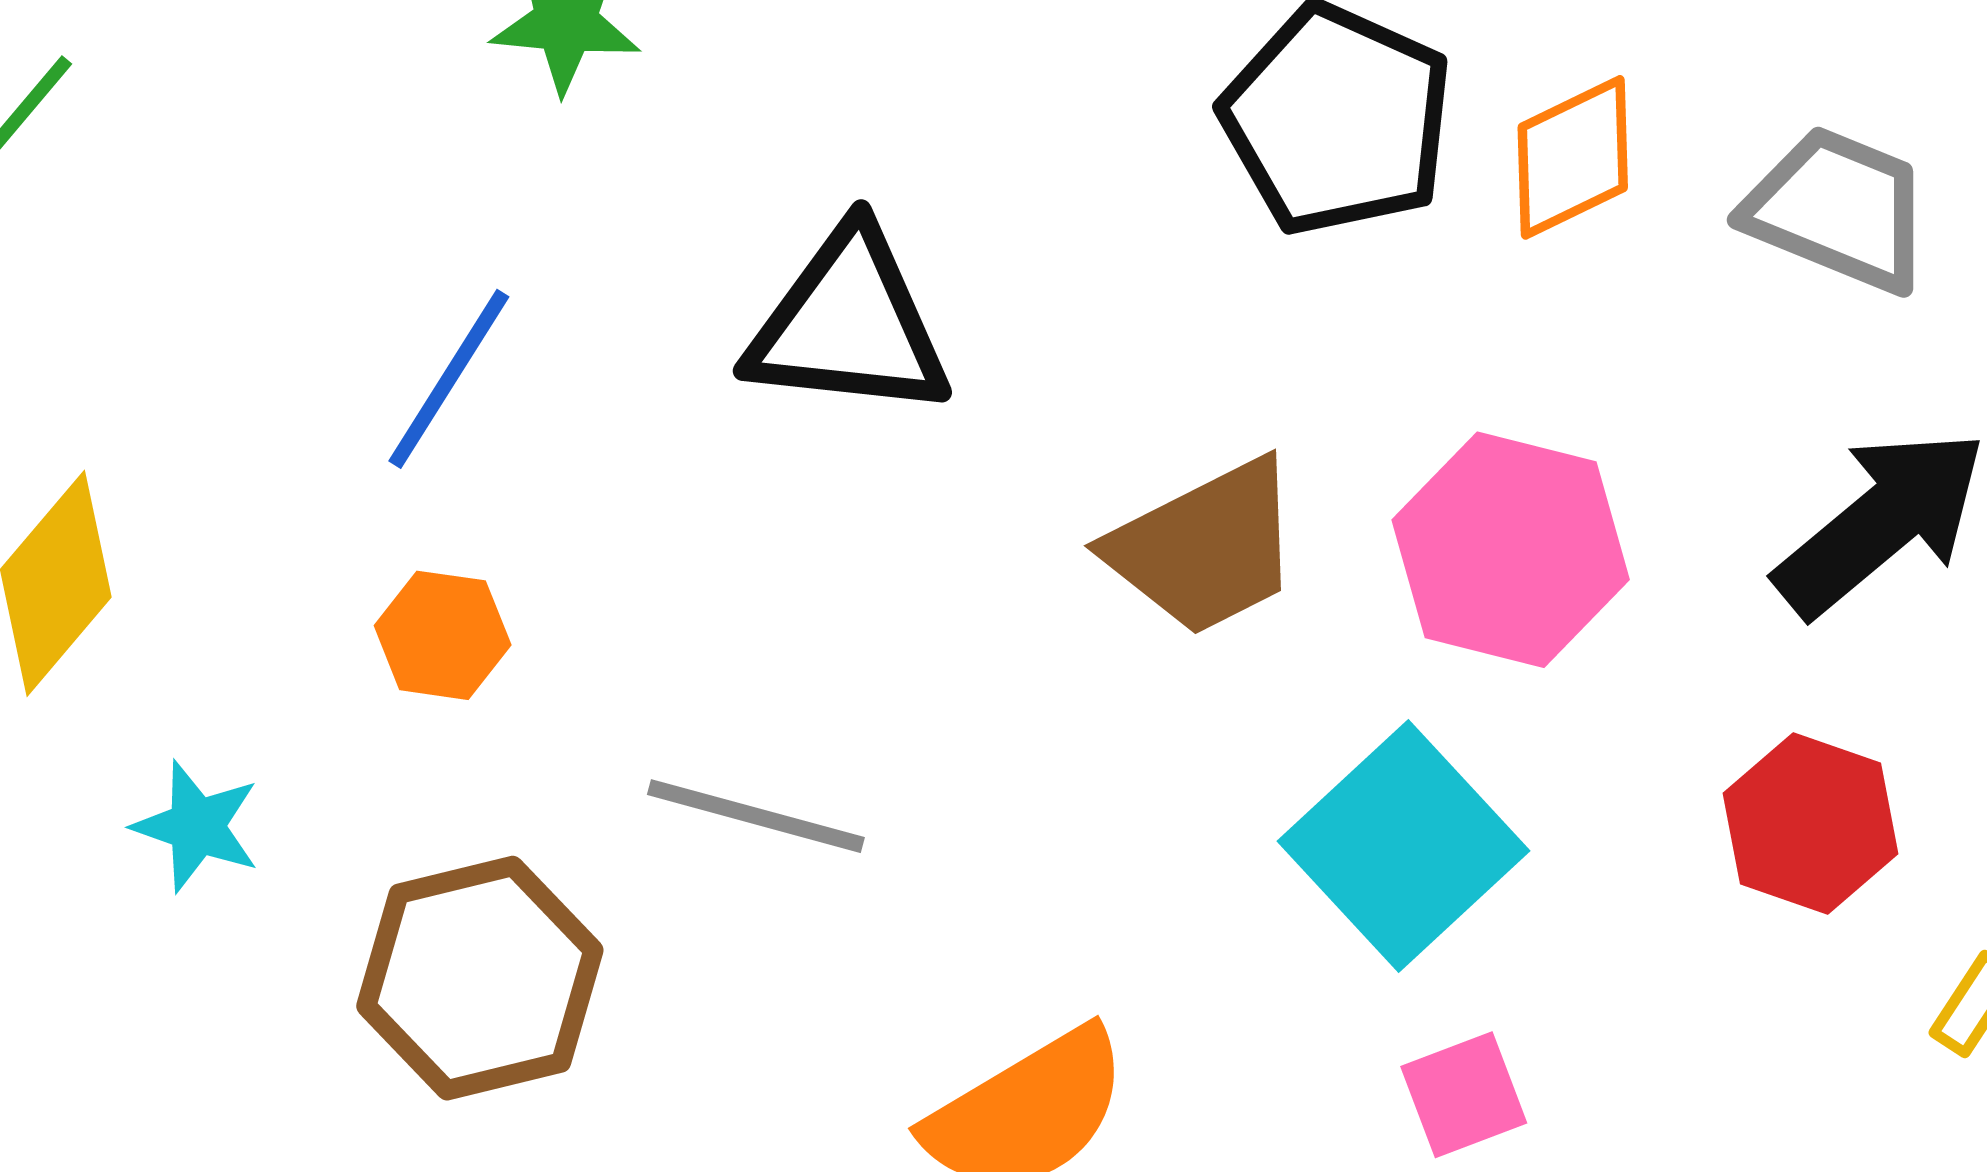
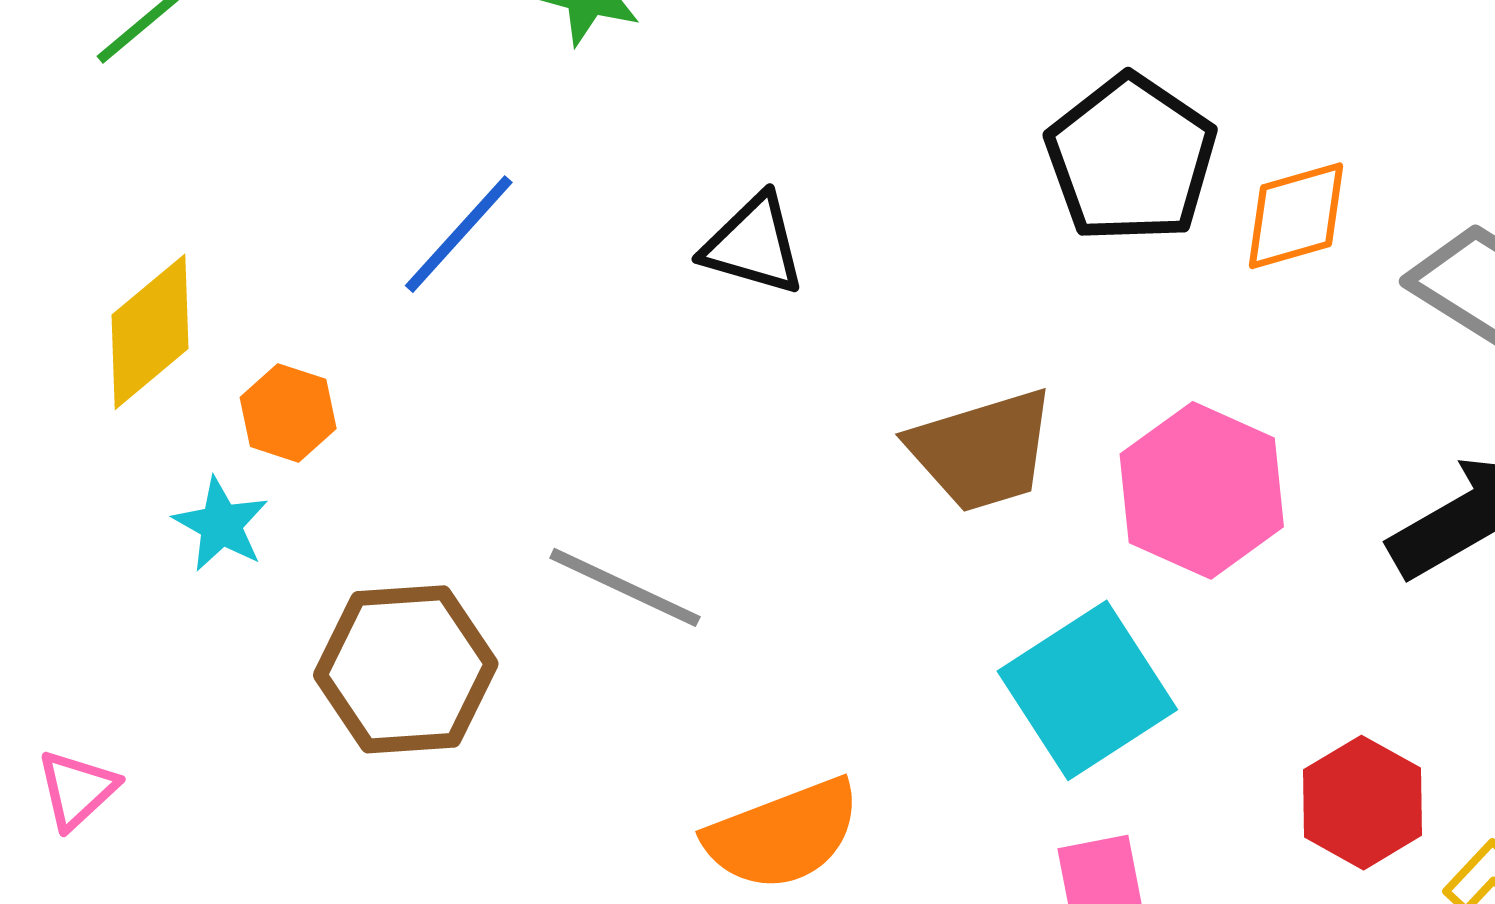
black triangle: (849, 324) -> (754, 245), size x0.7
orange hexagon: (443, 635) -> (288, 413), moved
red hexagon: (1810, 823) -> (1363, 803), moved

